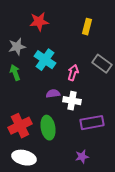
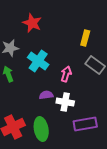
red star: (39, 22) -> (32, 23), turned 30
yellow rectangle: (87, 27) -> (85, 38), moved

